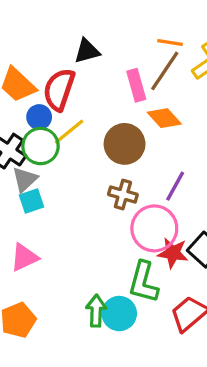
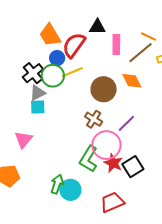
pink rectangle: (136, 85) -> (116, 44), moved
pink triangle: (24, 257) -> (23, 139), turned -42
green L-shape: (143, 282) -> (89, 159), moved

